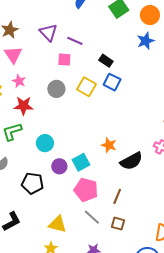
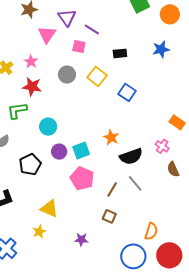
blue star: (146, 41) -> (161, 49), moved
pink triangle: (13, 55) -> (47, 35), moved
black rectangle: (106, 61) -> (120, 53), turned -48
blue square: (112, 82) -> (127, 92), moved
black pentagon: (32, 183) -> (30, 165), turned 30
gray line: (92, 217) -> (135, 183), moved

